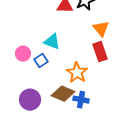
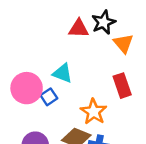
orange triangle: (101, 29) -> (123, 43), moved
pink circle: (23, 54) -> (27, 88), size x1.6

